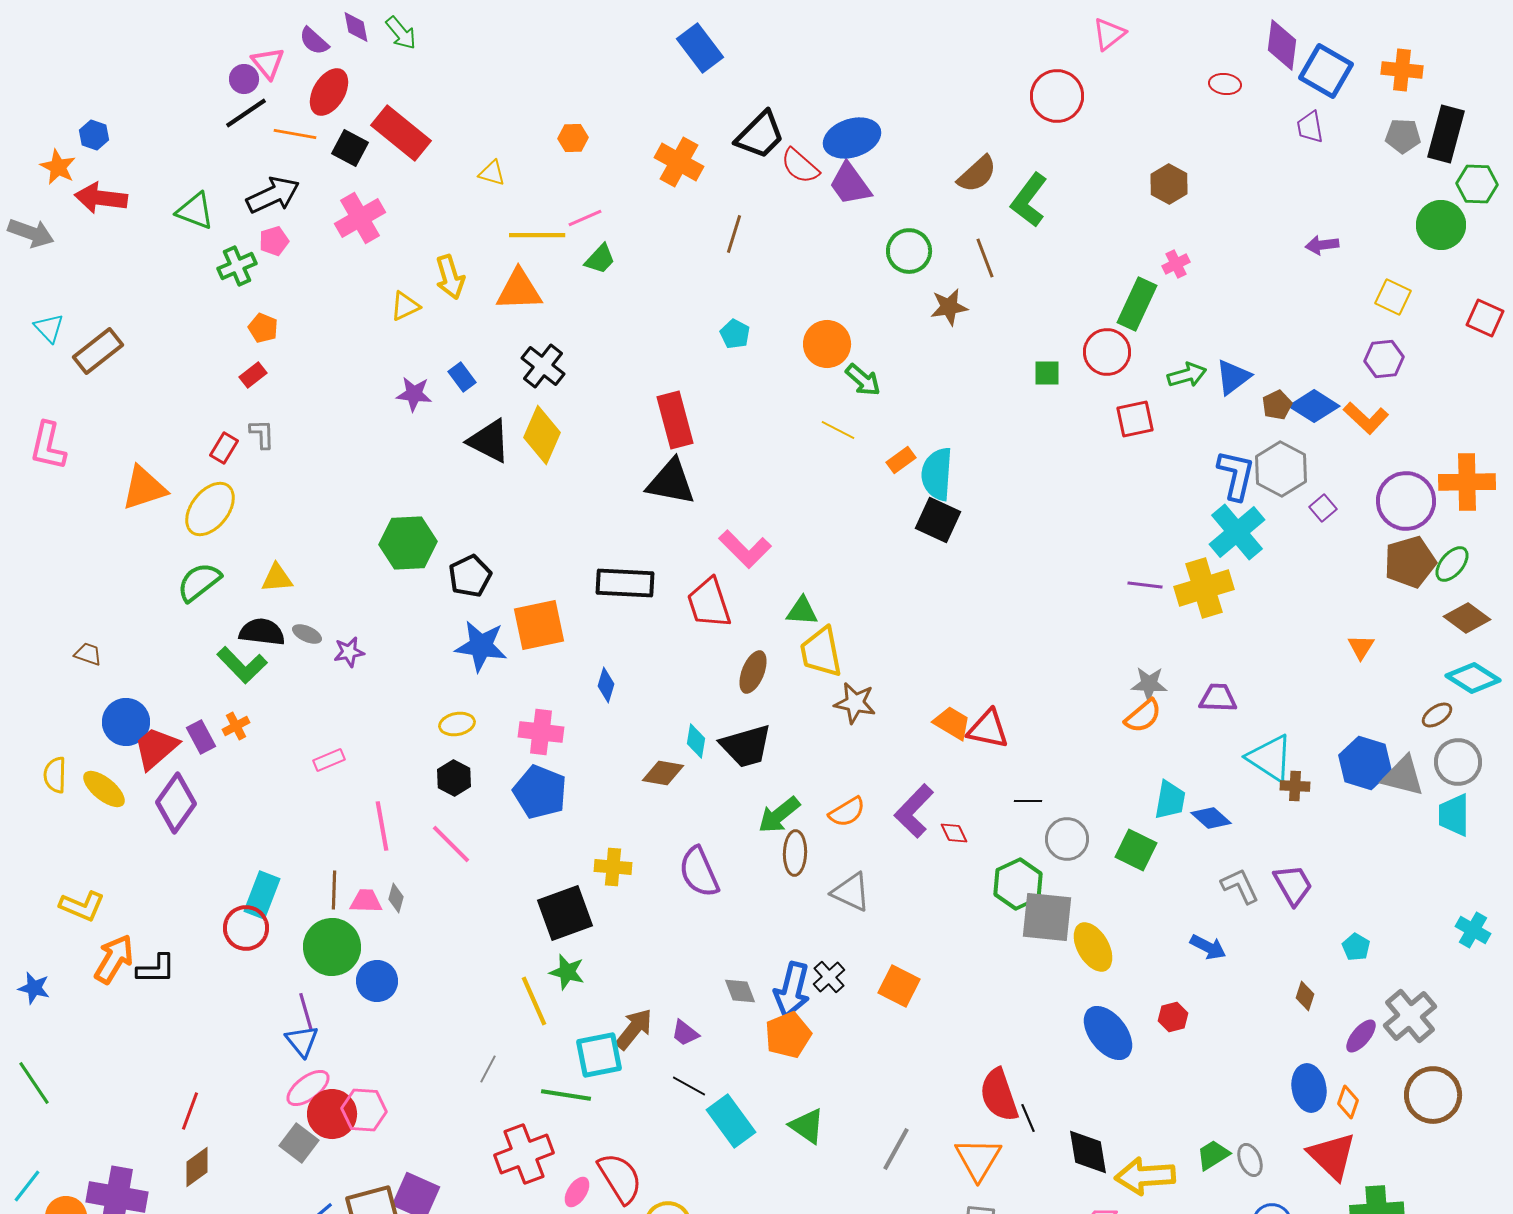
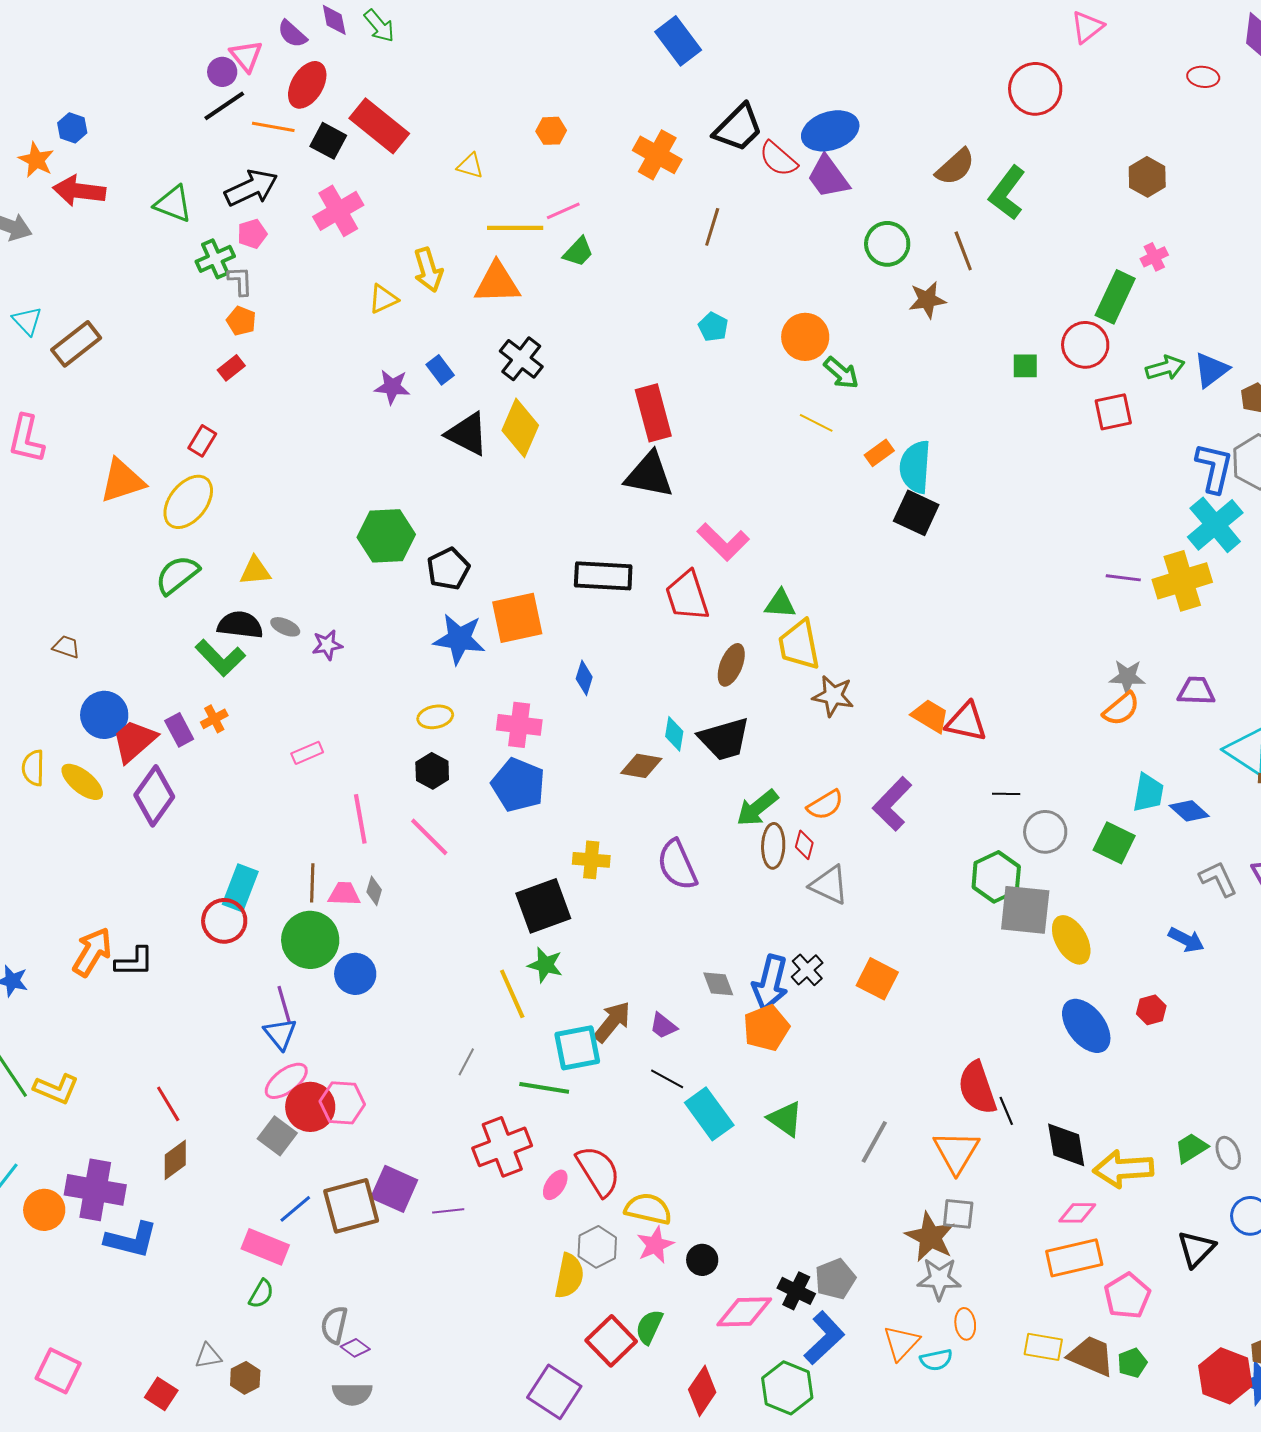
gray L-shape: (262, 434) -> (240, 281), moved
red diamond: (954, 833) -> (804, 845), moved, turned 40
yellow L-shape: (82, 906) -> (56, 1089), moved
red line: (190, 1111) -> (168, 1104), turned -51

